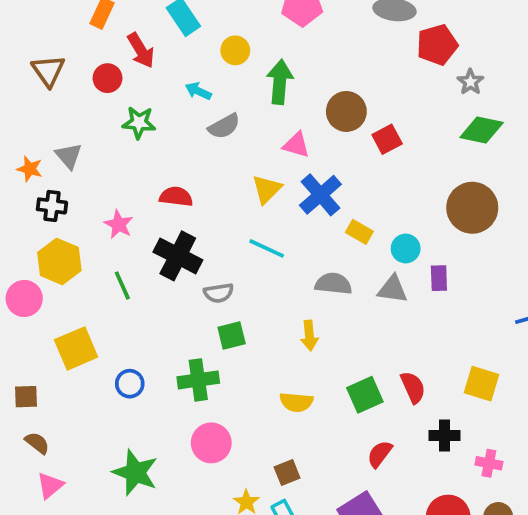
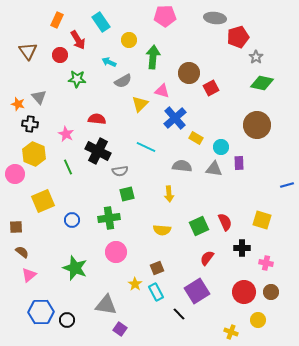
yellow triangle: (267, 189) -> (140, 104), moved

